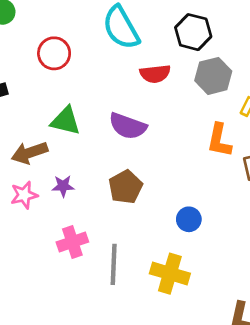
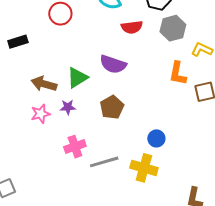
green triangle: (66, 121) -> (77, 78), moved, turned -45
brown arrow: (30, 153) -> (44, 84), turned 35
blue circle: (189, 219) -> (156, 138), moved
gray line: (114, 264) -> (104, 162), turned 72

